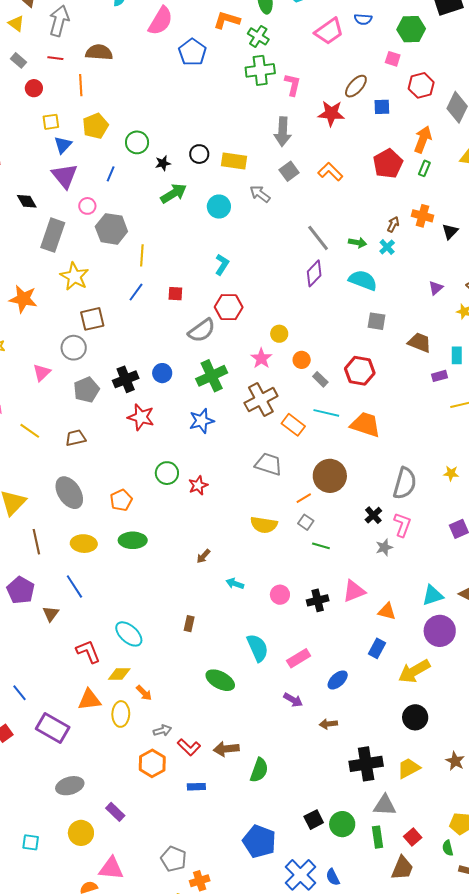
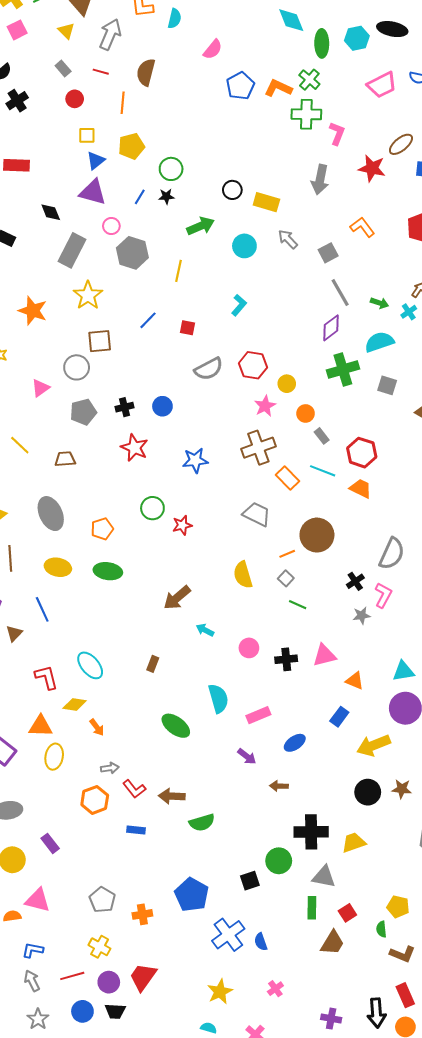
orange L-shape: (227, 20) -> (278, 88), moved
pink semicircle: (161, 21) -> (213, 49), size x0.7
brown semicircle: (99, 52) -> (146, 72), turned -88
black star: (163, 163) -> (166, 196), moved
gray square: (289, 171) -> (328, 253), moved
purple triangle: (65, 176) -> (93, 192), turned -44
yellow line: (142, 255) -> (178, 271), moved
cyan semicircle: (363, 280) -> (379, 342), turned -48
red hexagon: (229, 307) -> (253, 365), moved
red hexagon: (360, 371) -> (362, 453), moved
green cross: (212, 376) -> (343, 369), moved
black cross: (126, 379) -> (125, 407), size x0.7
orange trapezoid: (365, 425) -> (361, 488), size x0.7
yellow semicircle: (264, 525) -> (243, 575), turned 56
brown arrow: (203, 556) -> (177, 598), size x1.8
yellow ellipse: (121, 714) -> (54, 757), moved
brown star: (455, 761) -> (402, 789), moved, turned -30
green semicircle: (259, 770) -> (202, 823), turned 45
green circle: (342, 824) -> (279, 861), moved
orange cross: (200, 881) -> (142, 914), moved

